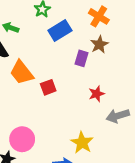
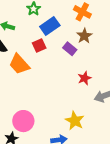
purple rectangle: (82, 58) -> (70, 49), turned -64
red square: (48, 87) -> (39, 46), moved

